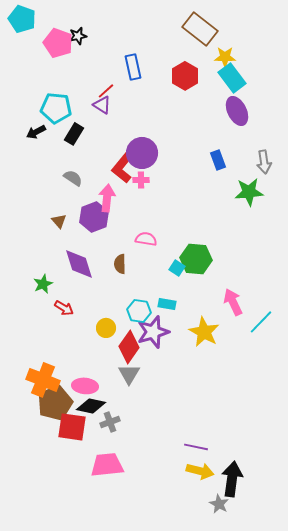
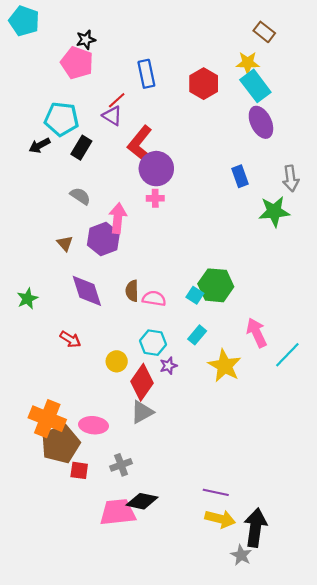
brown rectangle: (200, 29) -> (264, 32), moved, size x0.6
pink pentagon: (58, 43) -> (77, 63), moved
red L-shape: (123, 167) -> (140, 143), moved
pink semicircle: (146, 239) -> (154, 299), moved
green star: (43, 284) -> (27, 299), moved
cyan rectangle: (167, 304) -> (197, 335), moved, turned -60
purple star: (153, 332) -> (168, 366), size x0.5
gray triangle: (129, 374) -> (142, 412), turned 30
black diamond: (91, 406) -> (142, 501), moved
red square: (72, 427) -> (79, 470), size x0.6

